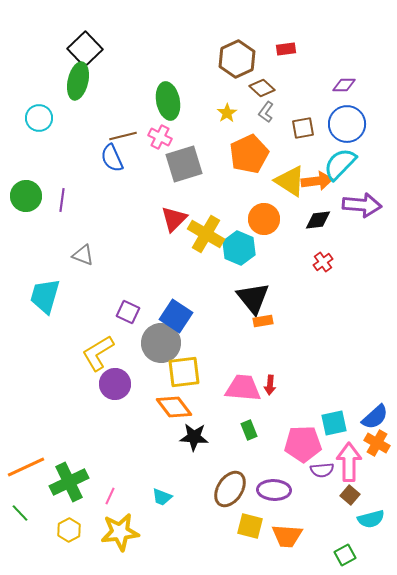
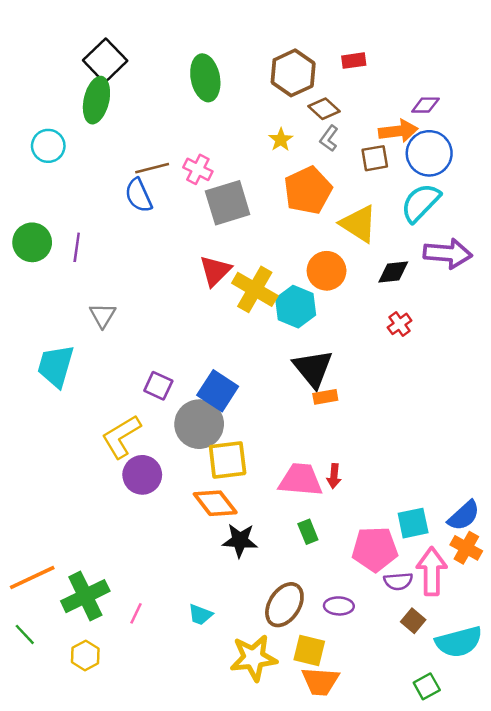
green ellipse: (168, 101) -> (205, 78), moved
orange arrow: (317, 181) -> (398, 131), moved
gray triangle: (83, 255) -> (103, 315), turned 40
purple ellipse: (274, 490) -> (339, 606), size x0.7
brown square: (350, 495) -> (413, 621), moved
cyan semicircle: (371, 519) -> (459, 642), size x1.4
yellow star: (120, 532) -> (254, 658), moved
orange trapezoid: (287, 536) -> (320, 681), moved

